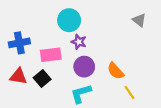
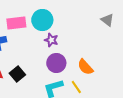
pink rectangle: (51, 55) -> (16, 23), moved
yellow line: (130, 93) -> (76, 87), moved

